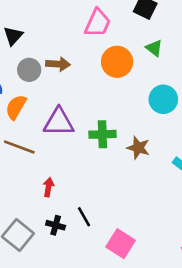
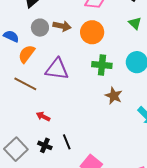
orange circle: (117, 62) -> (92, 32), moved
green cross: (102, 134) -> (102, 65), moved
red arrow: (48, 187) -> (43, 116), turned -80

